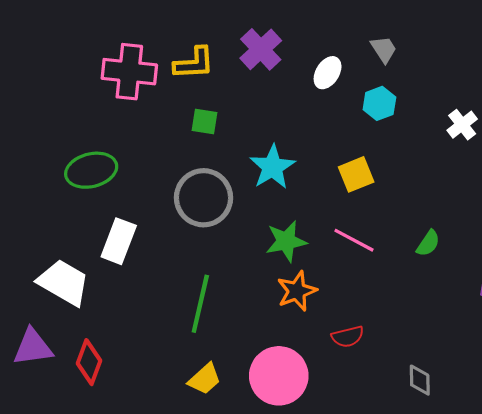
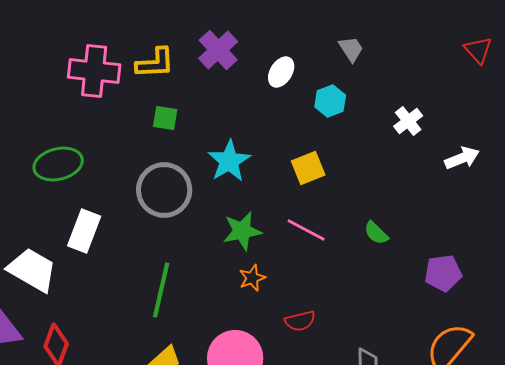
gray trapezoid: (384, 49) -> (351, 49), moved
green semicircle: (428, 243) -> (376, 233), turned 100
orange star: (297, 291) -> (252, 278), size x0.7

